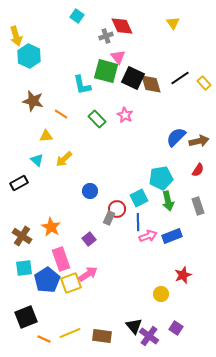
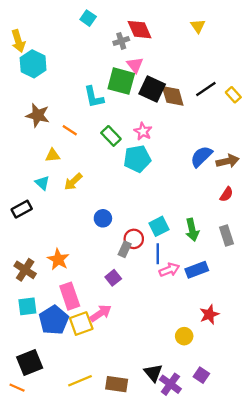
cyan pentagon: (161, 178) -> (137, 159), moved
purple square: (89, 239) -> (113, 278), moved
orange line: (44, 339) -> (17, 388), moved

